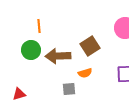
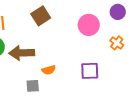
brown square: (90, 46) -> (41, 16), moved

